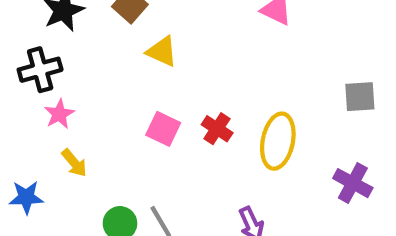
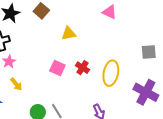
yellow triangle: (162, 51) -> (69, 33), moved, turned -35
purple cross: (353, 183) -> (146, 92), size x1.4

